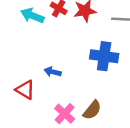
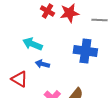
cyan arrow: (32, 16) -> (32, 44), moved

